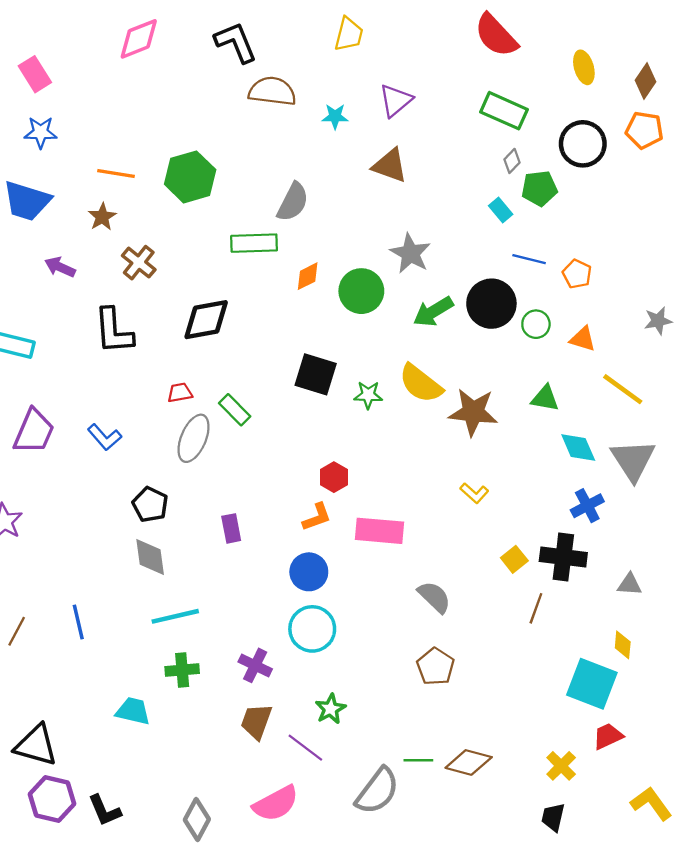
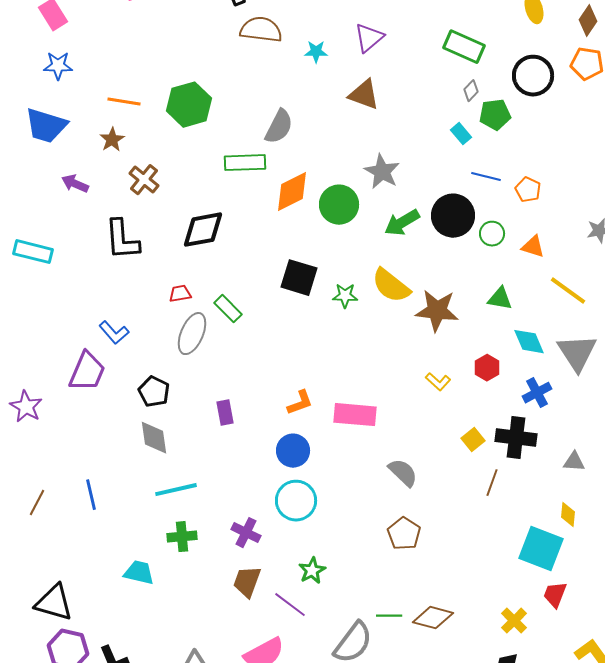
orange diamond: (308, 276) -> (292, 192), size x1.6
purple trapezoid: (34, 431) -> (87, 372), moved
red hexagon: (334, 477) -> (487, 368), moved
red trapezoid: (608, 736) -> (555, 595), turned -44

